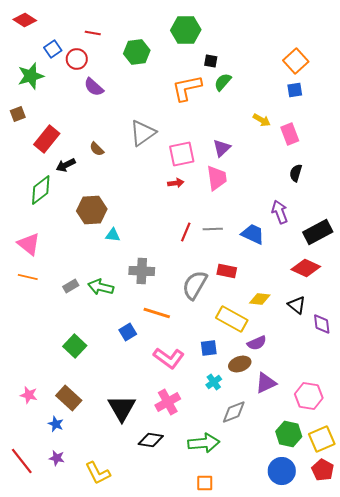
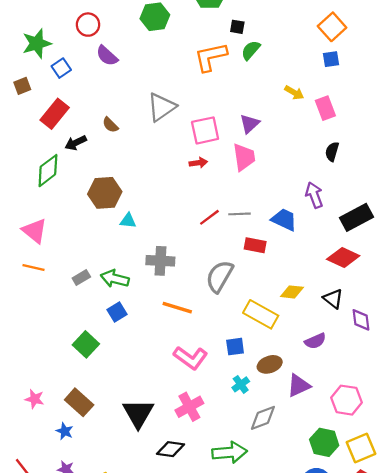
blue square: (53, 49) -> (61, 68), moved
red line: (186, 232) -> (209, 217), turned 30
red rectangle: (227, 271) -> (255, 245), moved
blue square: (128, 332) -> (117, 312), moved
purple semicircle: (257, 343) -> (315, 341), moved

